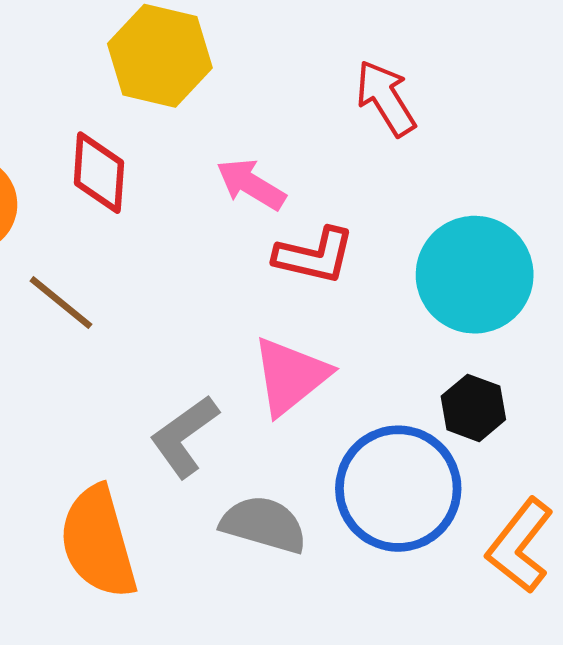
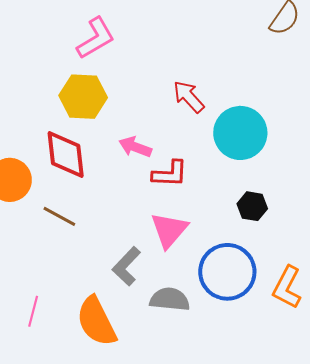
red diamond: (99, 173) -> (66, 155), size x1.4
cyan circle: (475, 275) -> (240, 133), moved
black hexagon: (473, 408) -> (252, 206), moved

